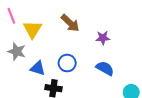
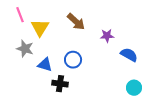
blue semicircle: (105, 68) -> (129, 55), moved

